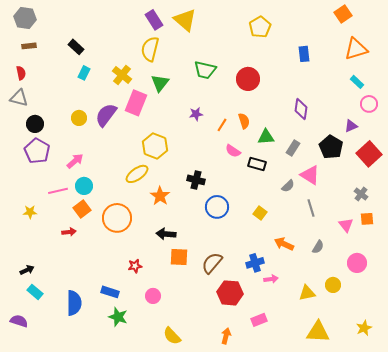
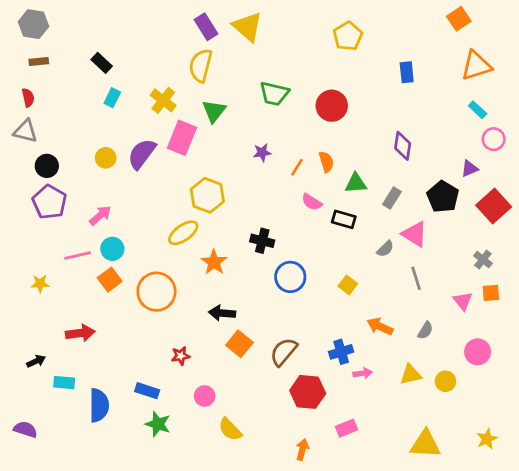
red arrow: (69, 232) -> (80, 333), moved, size x1.5
orange square: (179, 257) -> (239, 344), turned 36
cyan rectangle: (35, 292) -> (64, 383), moved, turned -35
yellow triangle: (307, 293) -> (411, 375), moved
yellow semicircle: (172, 336) -> (230, 429), moved

